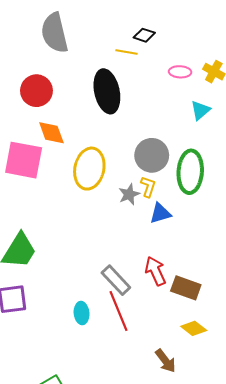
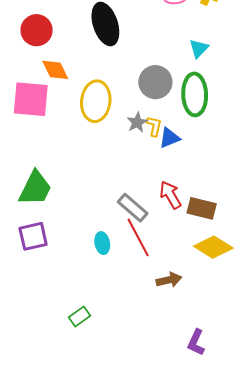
cyan triangle: (200, 110) -> (199, 48), moved
yellow L-shape: (148, 187) -> (154, 126), moved
yellow diamond: (194, 328) -> (213, 247), size x1.5
brown arrow: (165, 361) -> (169, 280), moved, turned -60

